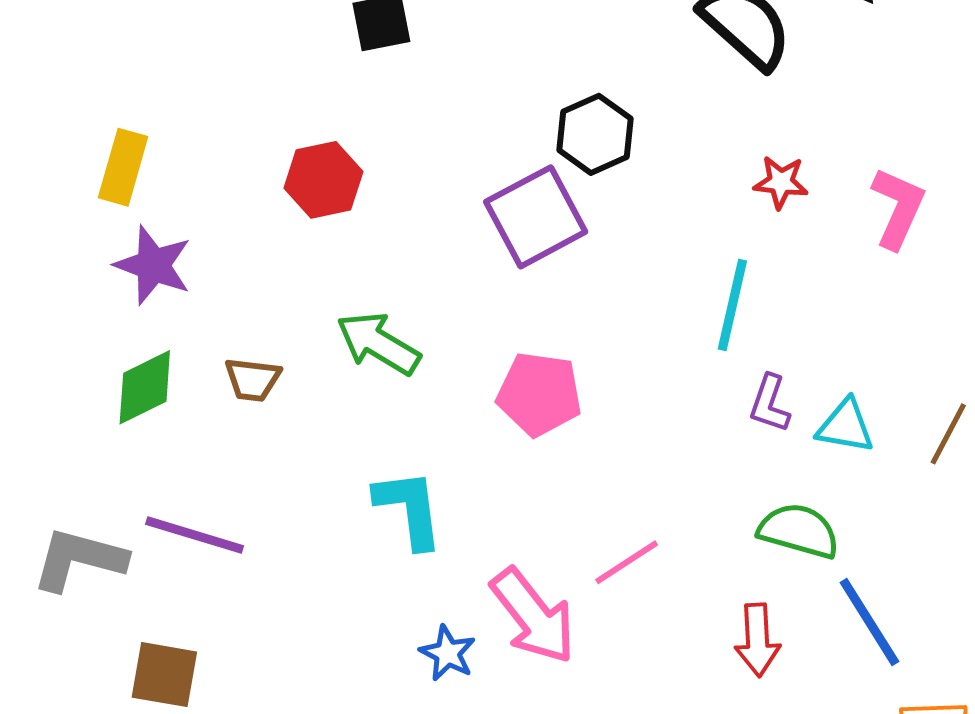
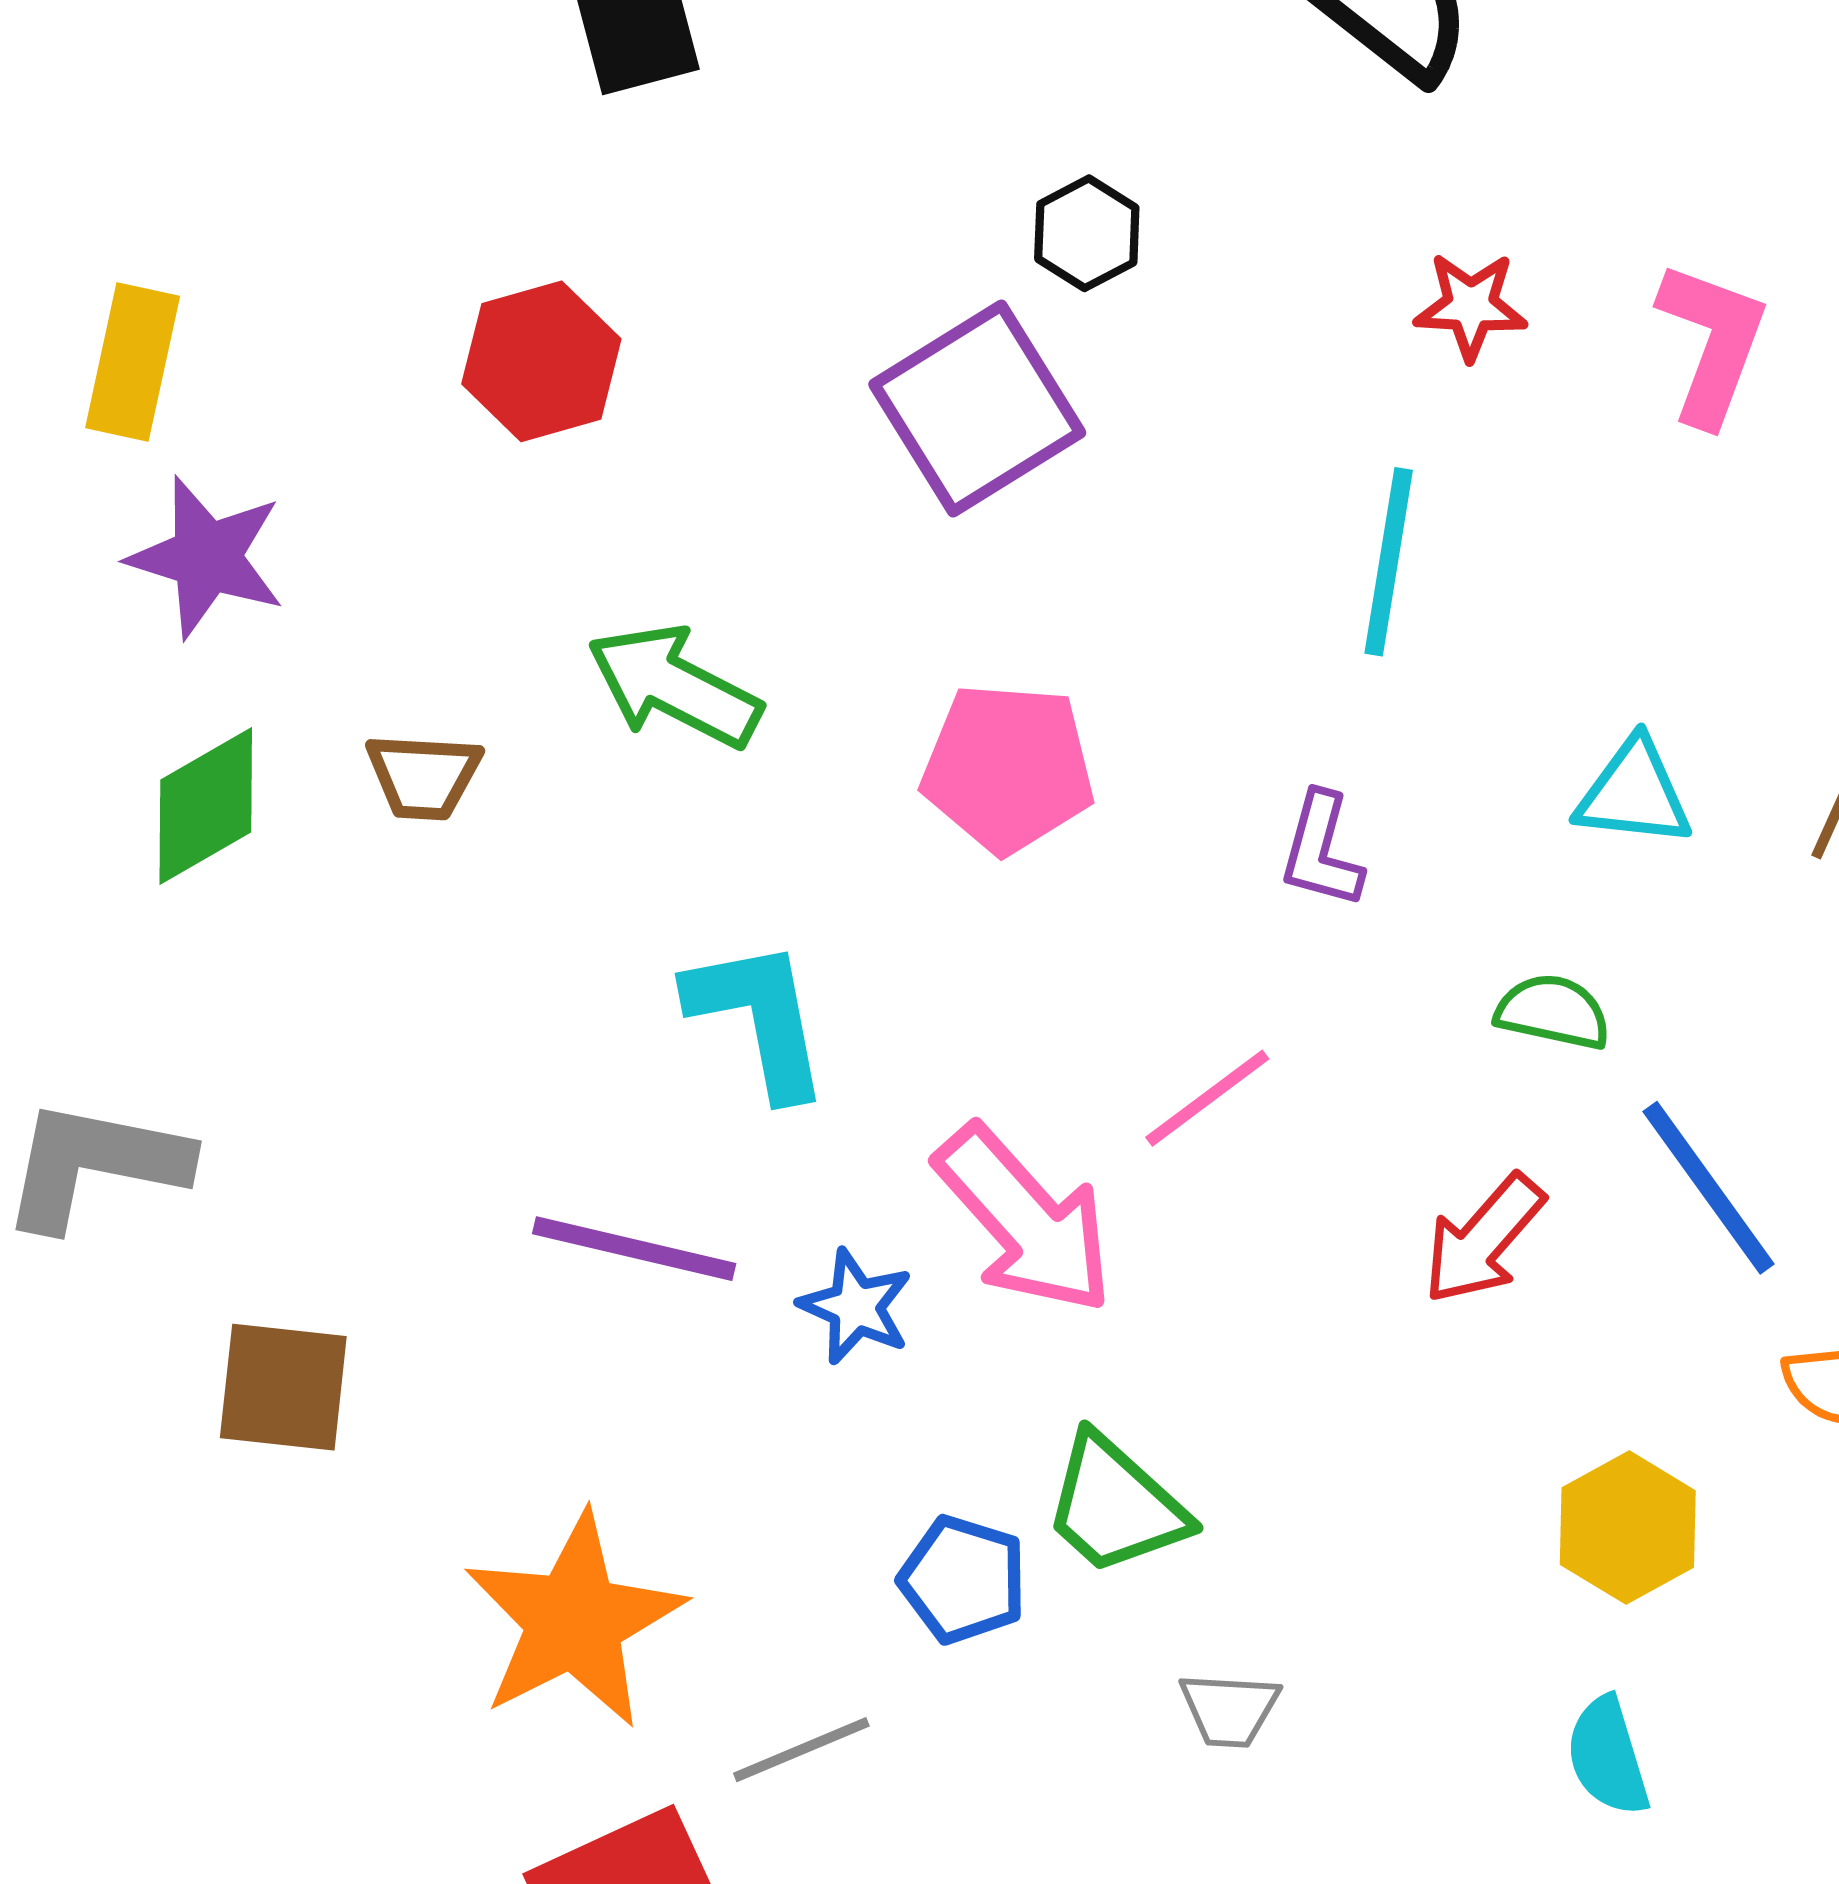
black hexagon: (595, 134) -> (1087, 233), size x0.7
purple L-shape: (770, 404) -> (1321, 850), moved
green semicircle: (799, 531) -> (1553, 1012), size x0.7
purple line: (195, 535) -> (634, 1249), moved
red arrow: (757, 640) -> (1483, 1239), turned 48

